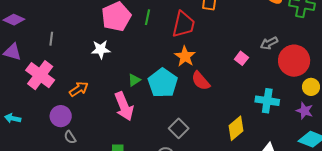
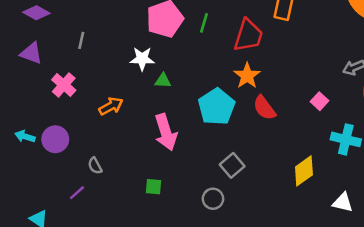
pink square: (241, 58) -> (320, 101), moved
pink cross: (40, 75) -> (64, 85), size x0.7
green triangle: (134, 80) -> (163, 81), moved, turned 32
purple circle: (61, 116) -> (55, 139), moved

